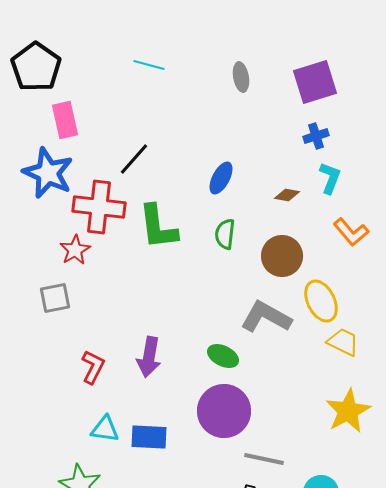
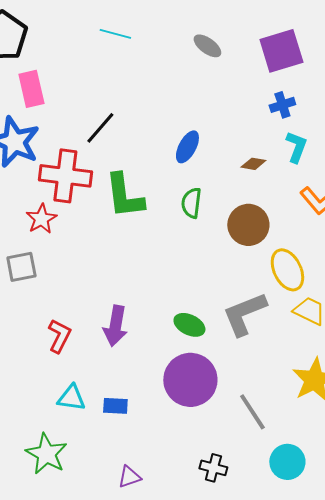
gray ellipse: (241, 77) -> (207, 46), turned -44
gray L-shape: (266, 317) -> (244, 314), moved, turned -51
blue rectangle: (149, 437) -> (115, 406), size x0.7
gray line: (264, 459) -> (252, 412), moved, turned 45

